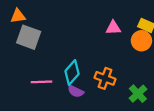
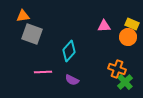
cyan diamond: (72, 72) -> (69, 51), moved
orange cross: (105, 78) -> (117, 69), moved

